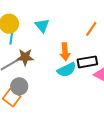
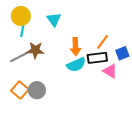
orange line: (91, 29) -> (102, 42), moved
gray circle: (19, 86) -> (37, 90), moved

